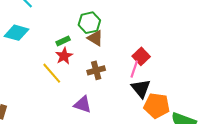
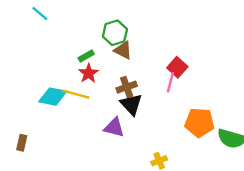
cyan diamond: (17, 33) -> (53, 97), moved
yellow line: (52, 73) -> (76, 94), turned -30
black triangle: (141, 88) -> (131, 104), moved

